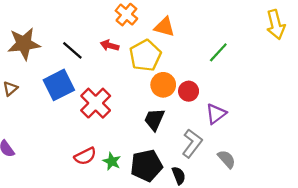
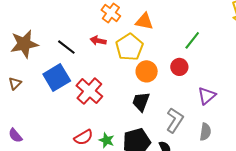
red circle: (189, 91) -> (179, 67), moved
purple triangle: (216, 114) -> (207, 96), moved
gray semicircle: (227, 159) -> (205, 132), turned 54

